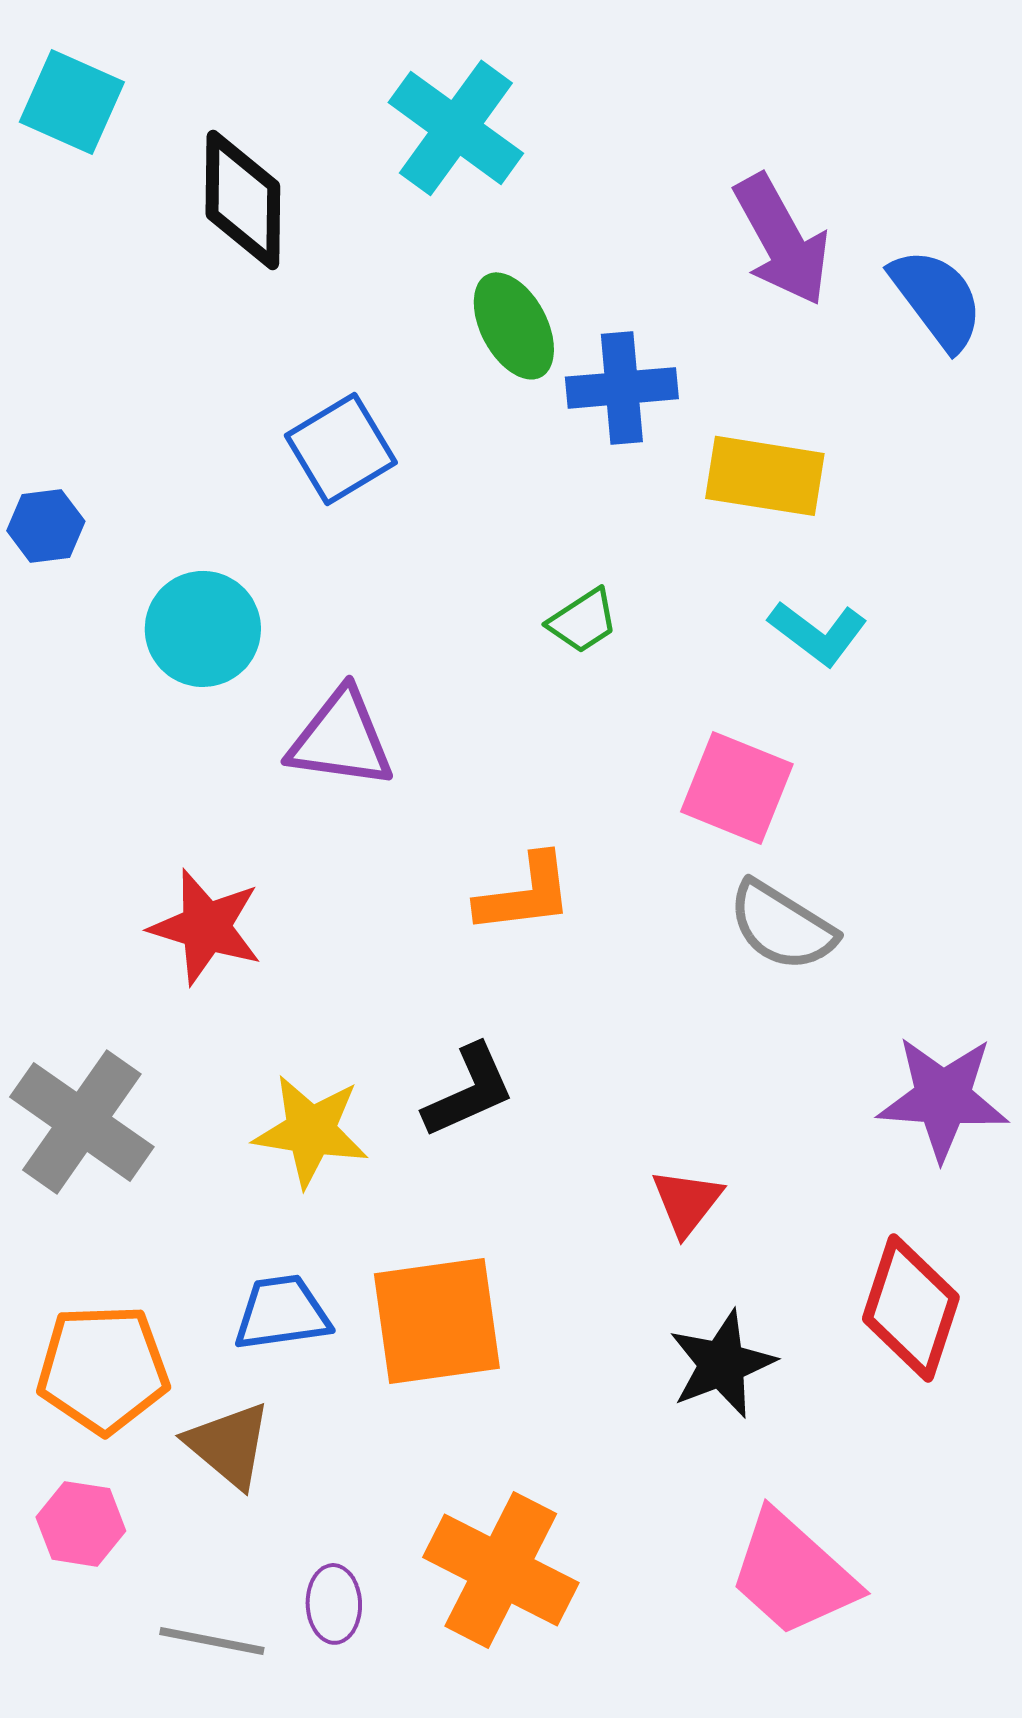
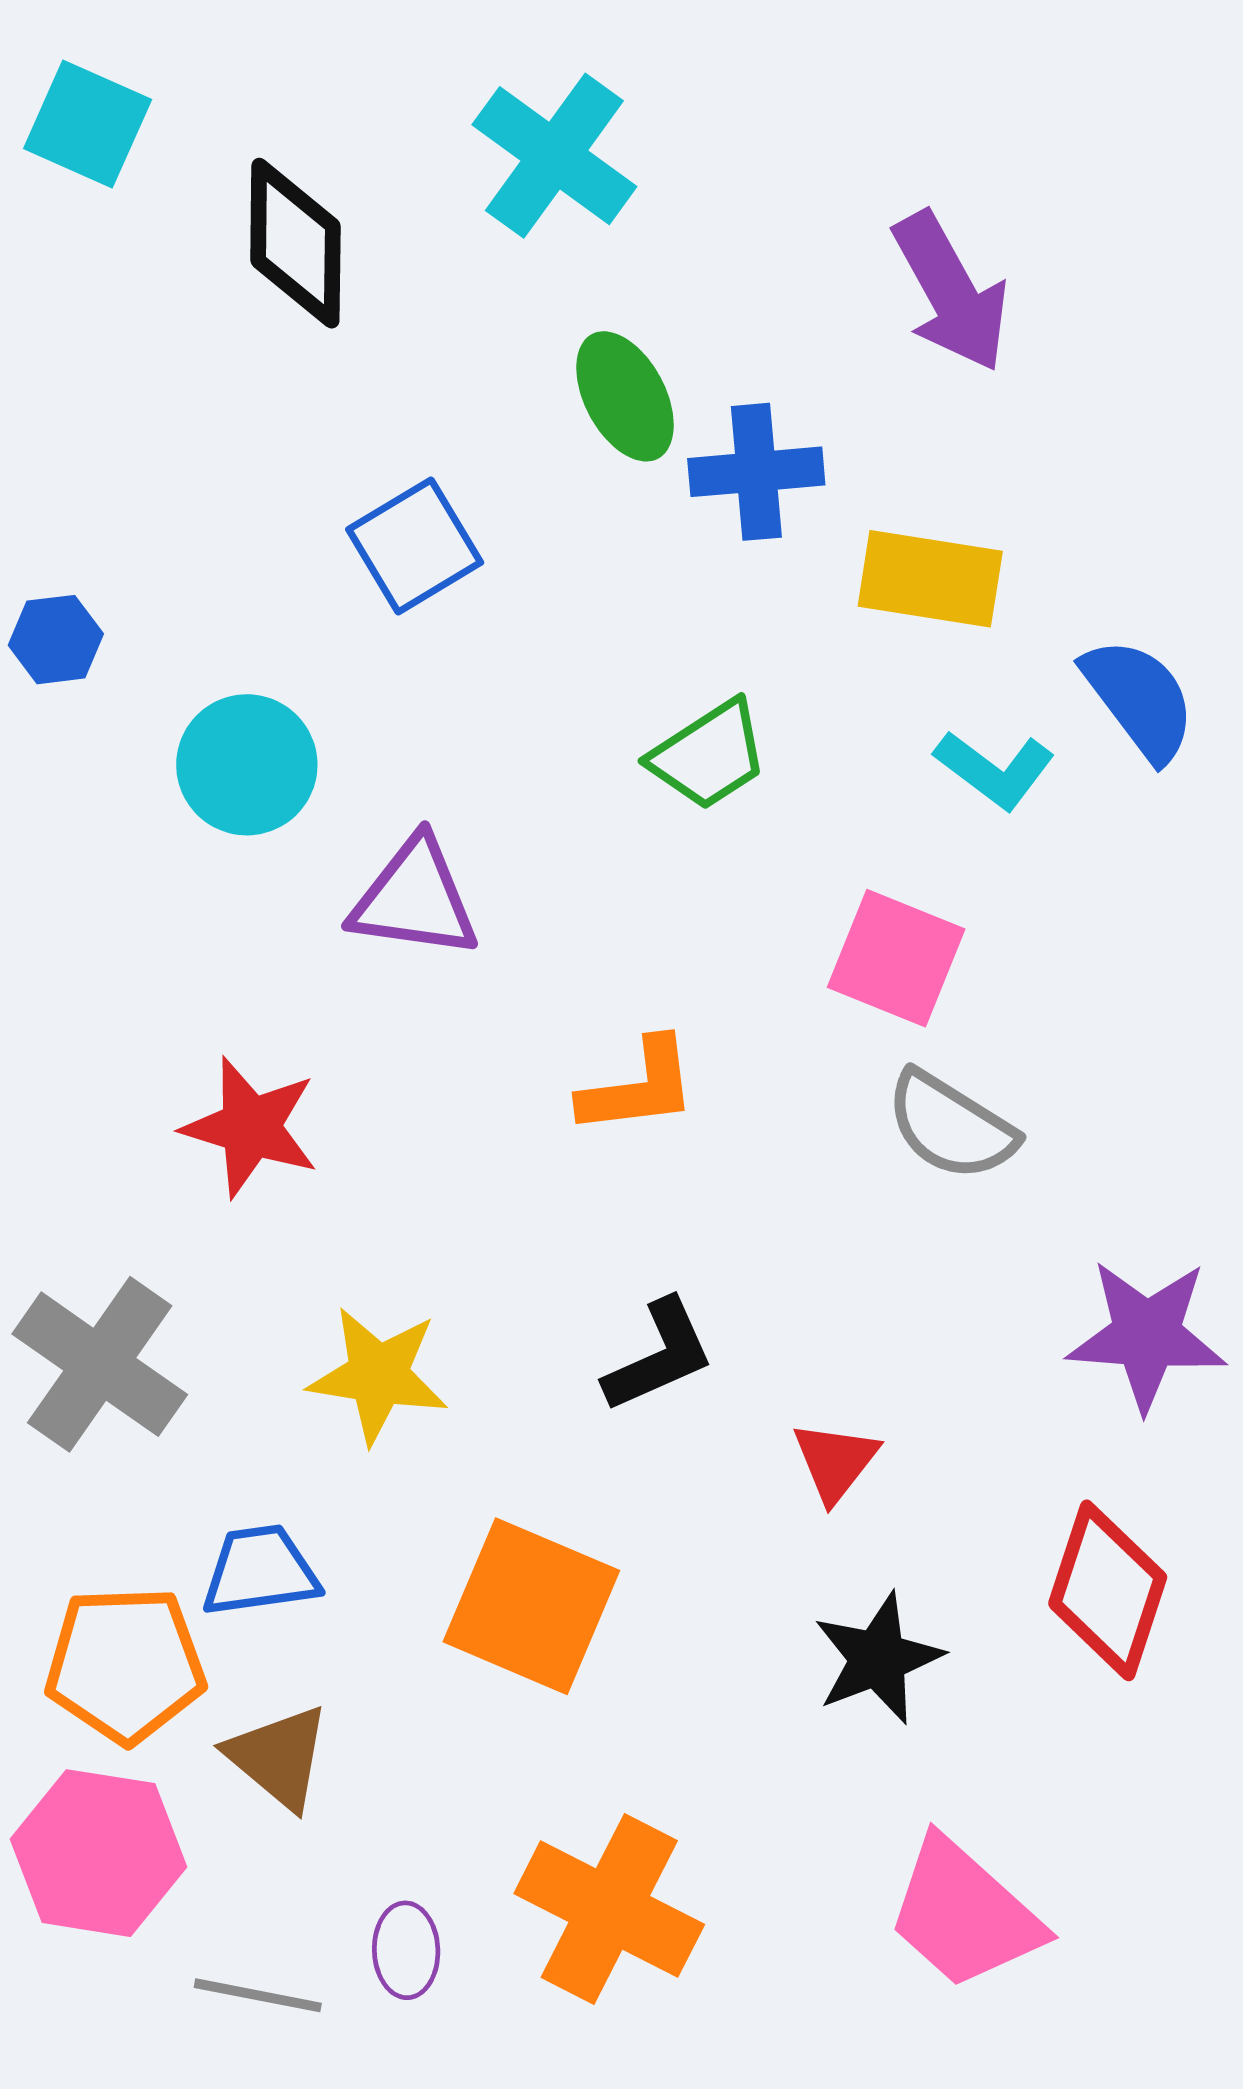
blue semicircle: (937, 299) -> (1139, 699), moved
green trapezoid: (583, 621) -> (709, 755), size x1.4
black L-shape: (469, 1091) -> (659, 1356), moved
blue trapezoid: (282, 1313) -> (260, 1571), moved
orange square: (437, 1321) -> (531, 1606), turned 31
pink hexagon: (81, 1524) -> (98, 1853), size x1.6

